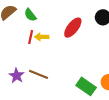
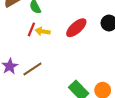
brown line: (39, 74) -> (32, 69), turned -66

